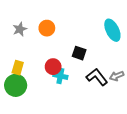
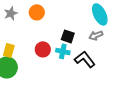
cyan cross: (60, 76) -> (63, 51), moved
gray arrow: (117, 76) -> (96, 35), moved

